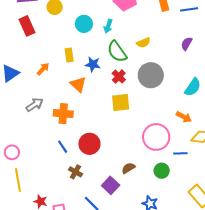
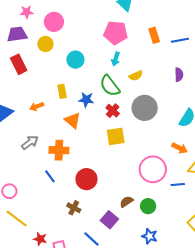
cyan arrow: (108, 26) -> (116, 59), moved
purple semicircle: (187, 44) -> (179, 75), turned 152
orange arrow: (43, 69) -> (37, 106), turned -152
blue line: (63, 147) -> (50, 176), moved
green circle: (162, 171) -> (148, 206), moved
yellow line: (18, 180) -> (17, 219), turned -40

